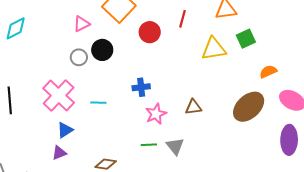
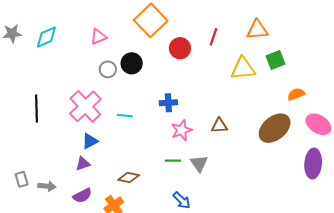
pink triangle: (82, 24) -> (98, 37), moved

